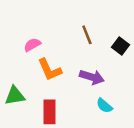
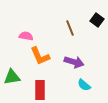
pink semicircle: (32, 45) -> (26, 36), turned 40
black square: (120, 46) -> (97, 20), moved

